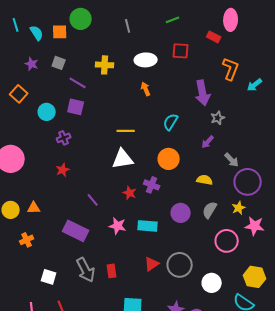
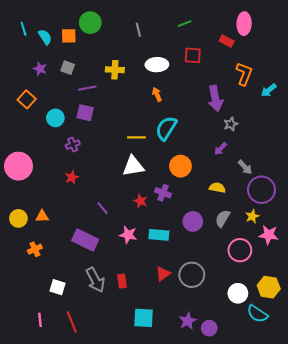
purple line: (78, 83) -> (87, 88), turned -42
cyan semicircle: (171, 122) -> (166, 128), moved, size x1.4
white circle: (212, 283) -> (238, 293), moved

